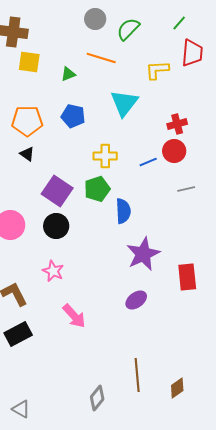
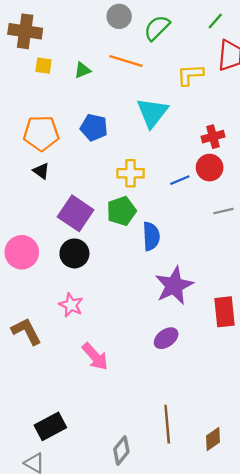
yellow square: (29, 62) -> (44, 66), size x0.7
green triangle: (68, 74) -> (82, 70), moved
black rectangle: (18, 334) -> (50, 426), moved

